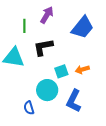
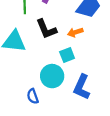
black L-shape: (43, 47) -> (46, 29), turned -100
orange arrow: (82, 69) -> (75, 32), moved

